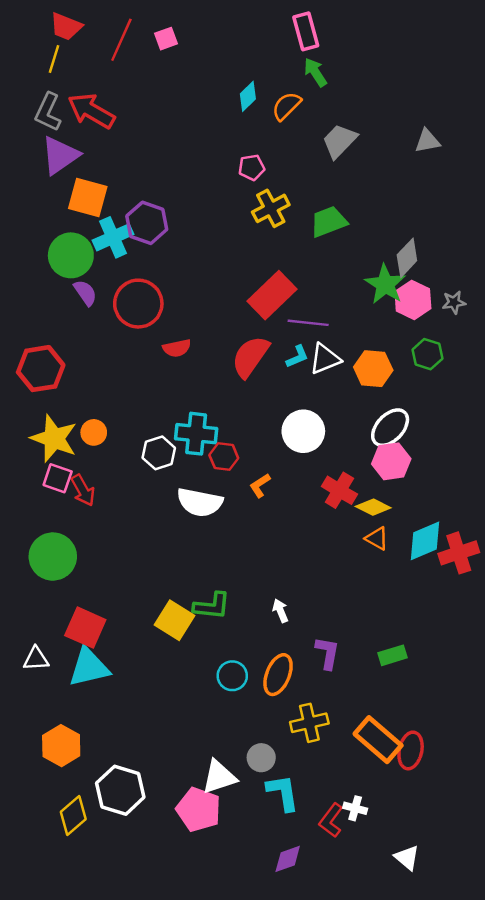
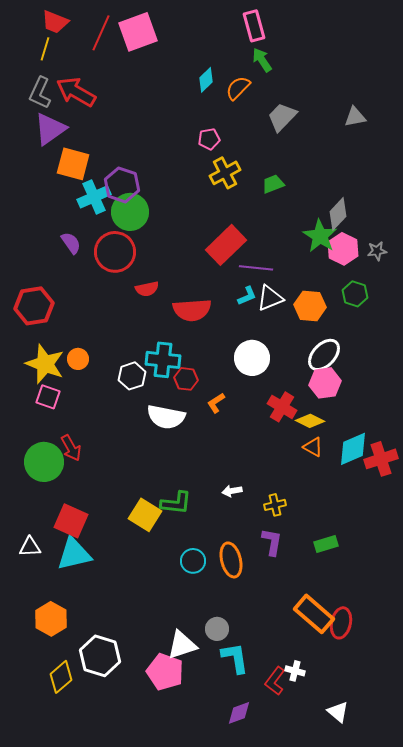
pink square: (166, 39) -> (138, 32), size x2.0
green trapezoid: (329, 222) -> (273, 184), size x0.7
green circle: (71, 255) -> (130, 212), moved
red semicircle: (250, 357) -> (192, 310), moved, turned -129
red arrow: (83, 490) -> (71, 448), moved
white arrow: (280, 611) -> (232, 491), moved, turned -78
orange ellipse: (278, 675) -> (231, 560), turned -36
yellow cross: (309, 723) -> (275, 505), moved, size x0.7

